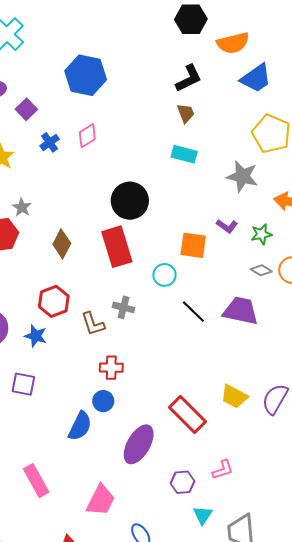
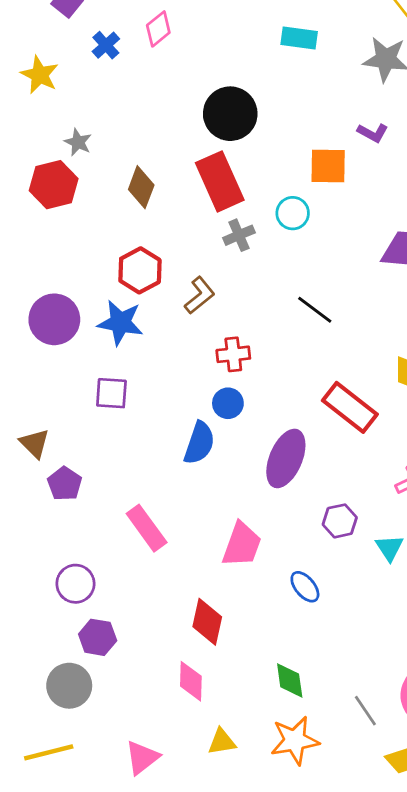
gray cross: (124, 307) -> (239, 235), moved, turned -30
black line: (193, 312) -> (315, 310), moved
brown L-shape: (93, 324) -> (200, 295), turned -104
blue star: (36, 336) -> (120, 323), size x1.4
purple hexagon: (182, 482) -> (340, 521), moved

